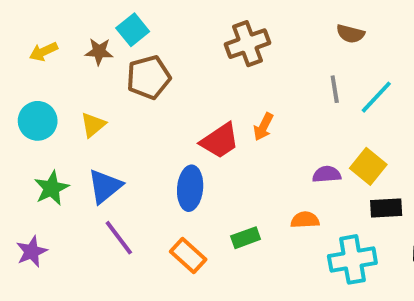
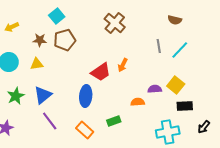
brown semicircle: (350, 34) -> (175, 20), moved
brown cross: (248, 44) -> (115, 23), turned -30
brown star: (99, 52) -> (40, 40), moved
yellow triangle: (93, 125) -> (37, 64), turned 32
orange semicircle: (305, 220) -> (138, 102), moved

